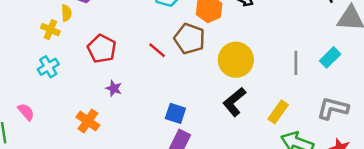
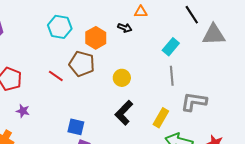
cyan rectangle: (330, 57) -> (171, 47), moved
yellow circle: (236, 60) -> (122, 78), size x0.6
gray L-shape: (333, 108) -> (194, 102), moved

